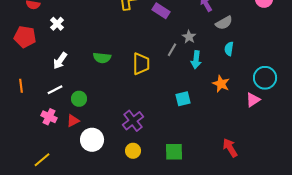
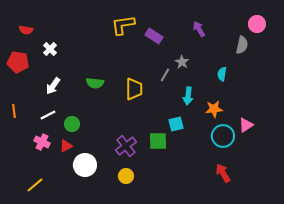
gray semicircle: (224, 23) -> (242, 45), moved, turned -48
cyan arrow: (196, 60) -> (188, 96), moved
cyan circle: (265, 78) -> (223, 136), moved
orange star: (221, 84) -> (214, 109), turned -30
green square: (174, 152) -> (158, 141), moved

